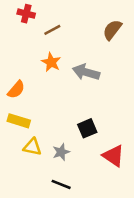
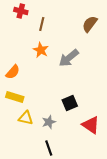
brown line: (52, 30) -> (42, 24), turned -48
gray arrow: (86, 72) -> (69, 58), turned -55
black line: (61, 184) -> (49, 148), turned 49

